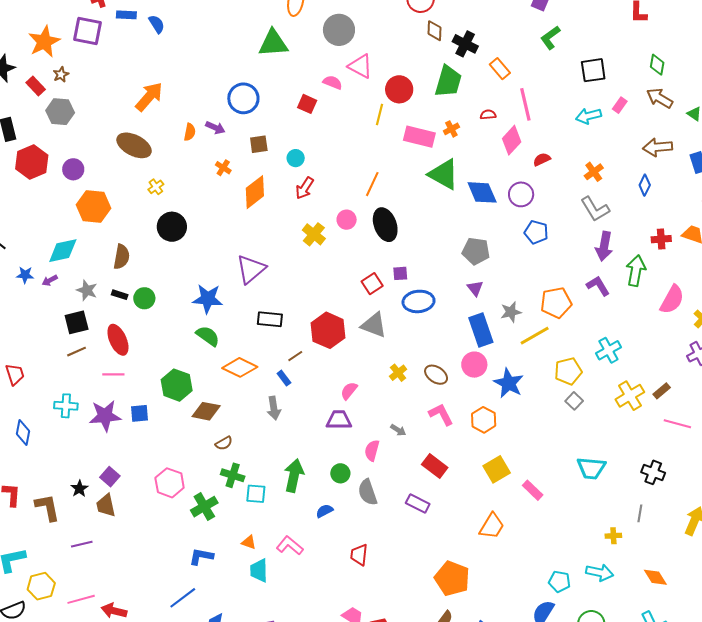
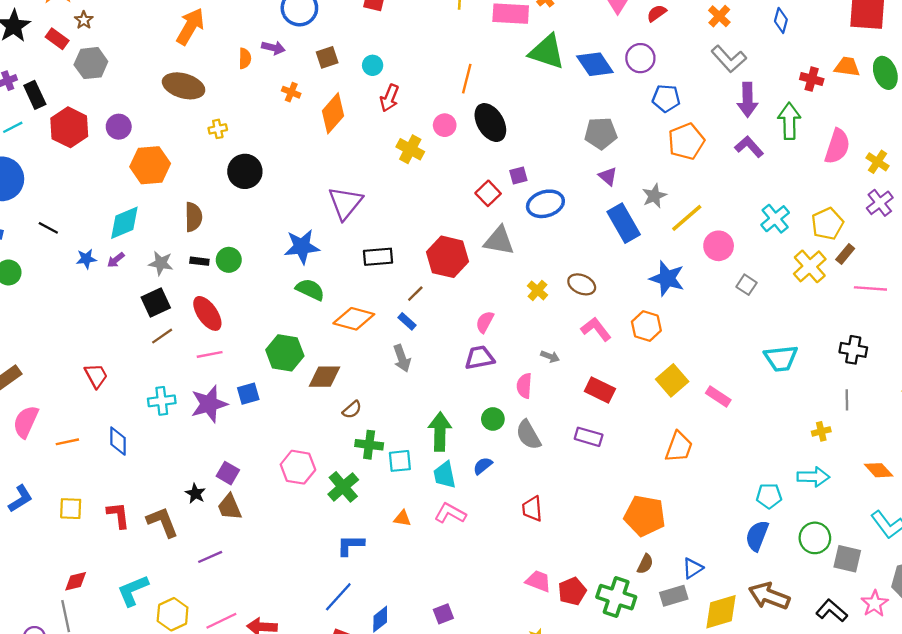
yellow cross: (156, 187) -> (218, 129), turned 35
red cross: (661, 239) -> (812, 79), turned 30
orange pentagon: (556, 303) -> (686, 141), moved
pink circle: (474, 365) -> (719, 246), moved
yellow pentagon: (568, 371) -> (827, 224), moved
cyan trapezoid: (259, 570) -> (445, 475), moved

